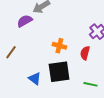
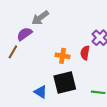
brown line: (11, 52) -> (13, 52), moved
red semicircle: (85, 53) -> (85, 53), moved

